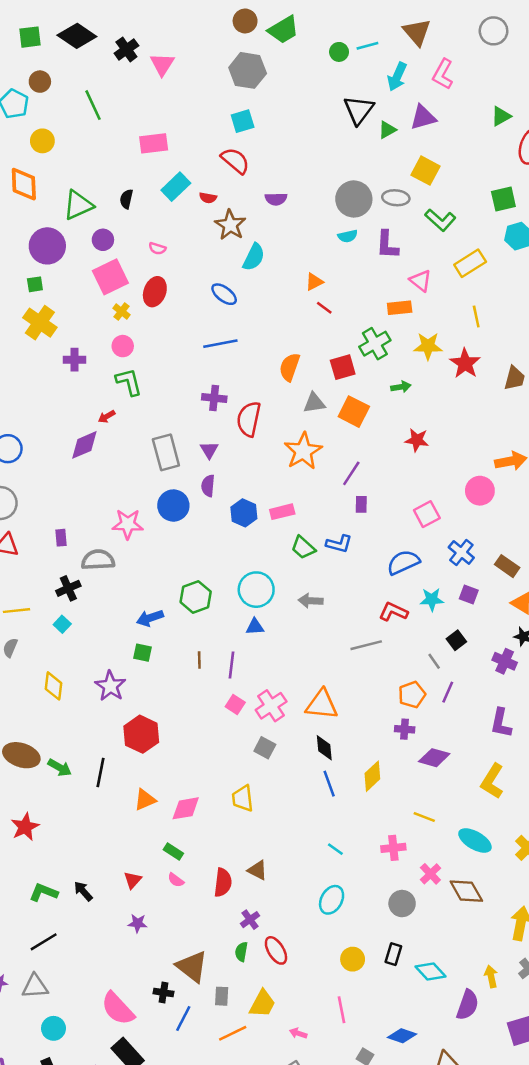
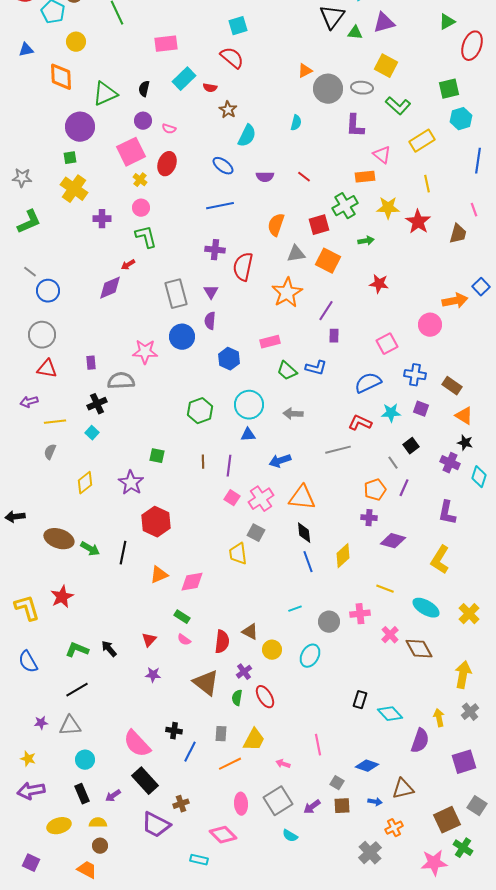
green triangle: (387, 130) -> (355, 33), turned 35
purple semicircle: (276, 199) -> (265, 177), moved
brown star: (230, 225) -> (228, 110), size x0.7
cyan semicircle: (348, 236) -> (296, 123), moved, turned -63
purple circle: (103, 240) -> (143, 121), moved
orange triangle: (314, 282) -> (305, 71), moved
blue hexagon: (244, 513) -> (229, 359), moved
blue cross: (461, 552) -> (415, 375), turned -30
blue arrow: (150, 618) -> (280, 461), moved
yellow diamond: (53, 686) -> (85, 483), turned 45
yellow trapezoid: (243, 798) -> (238, 554), moved
cyan line: (335, 849) -> (295, 609), moved, turned -56
gray circle: (402, 904) -> (329, 622), moved
yellow circle: (353, 959) -> (272, 650), moved
brown triangle: (192, 967) -> (206, 683), moved

